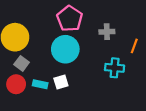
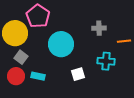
pink pentagon: (70, 19) -> (38, 16), moved
orange line: (134, 46) -> (124, 41), turned 64
white square: (61, 82) -> (78, 74), moved

